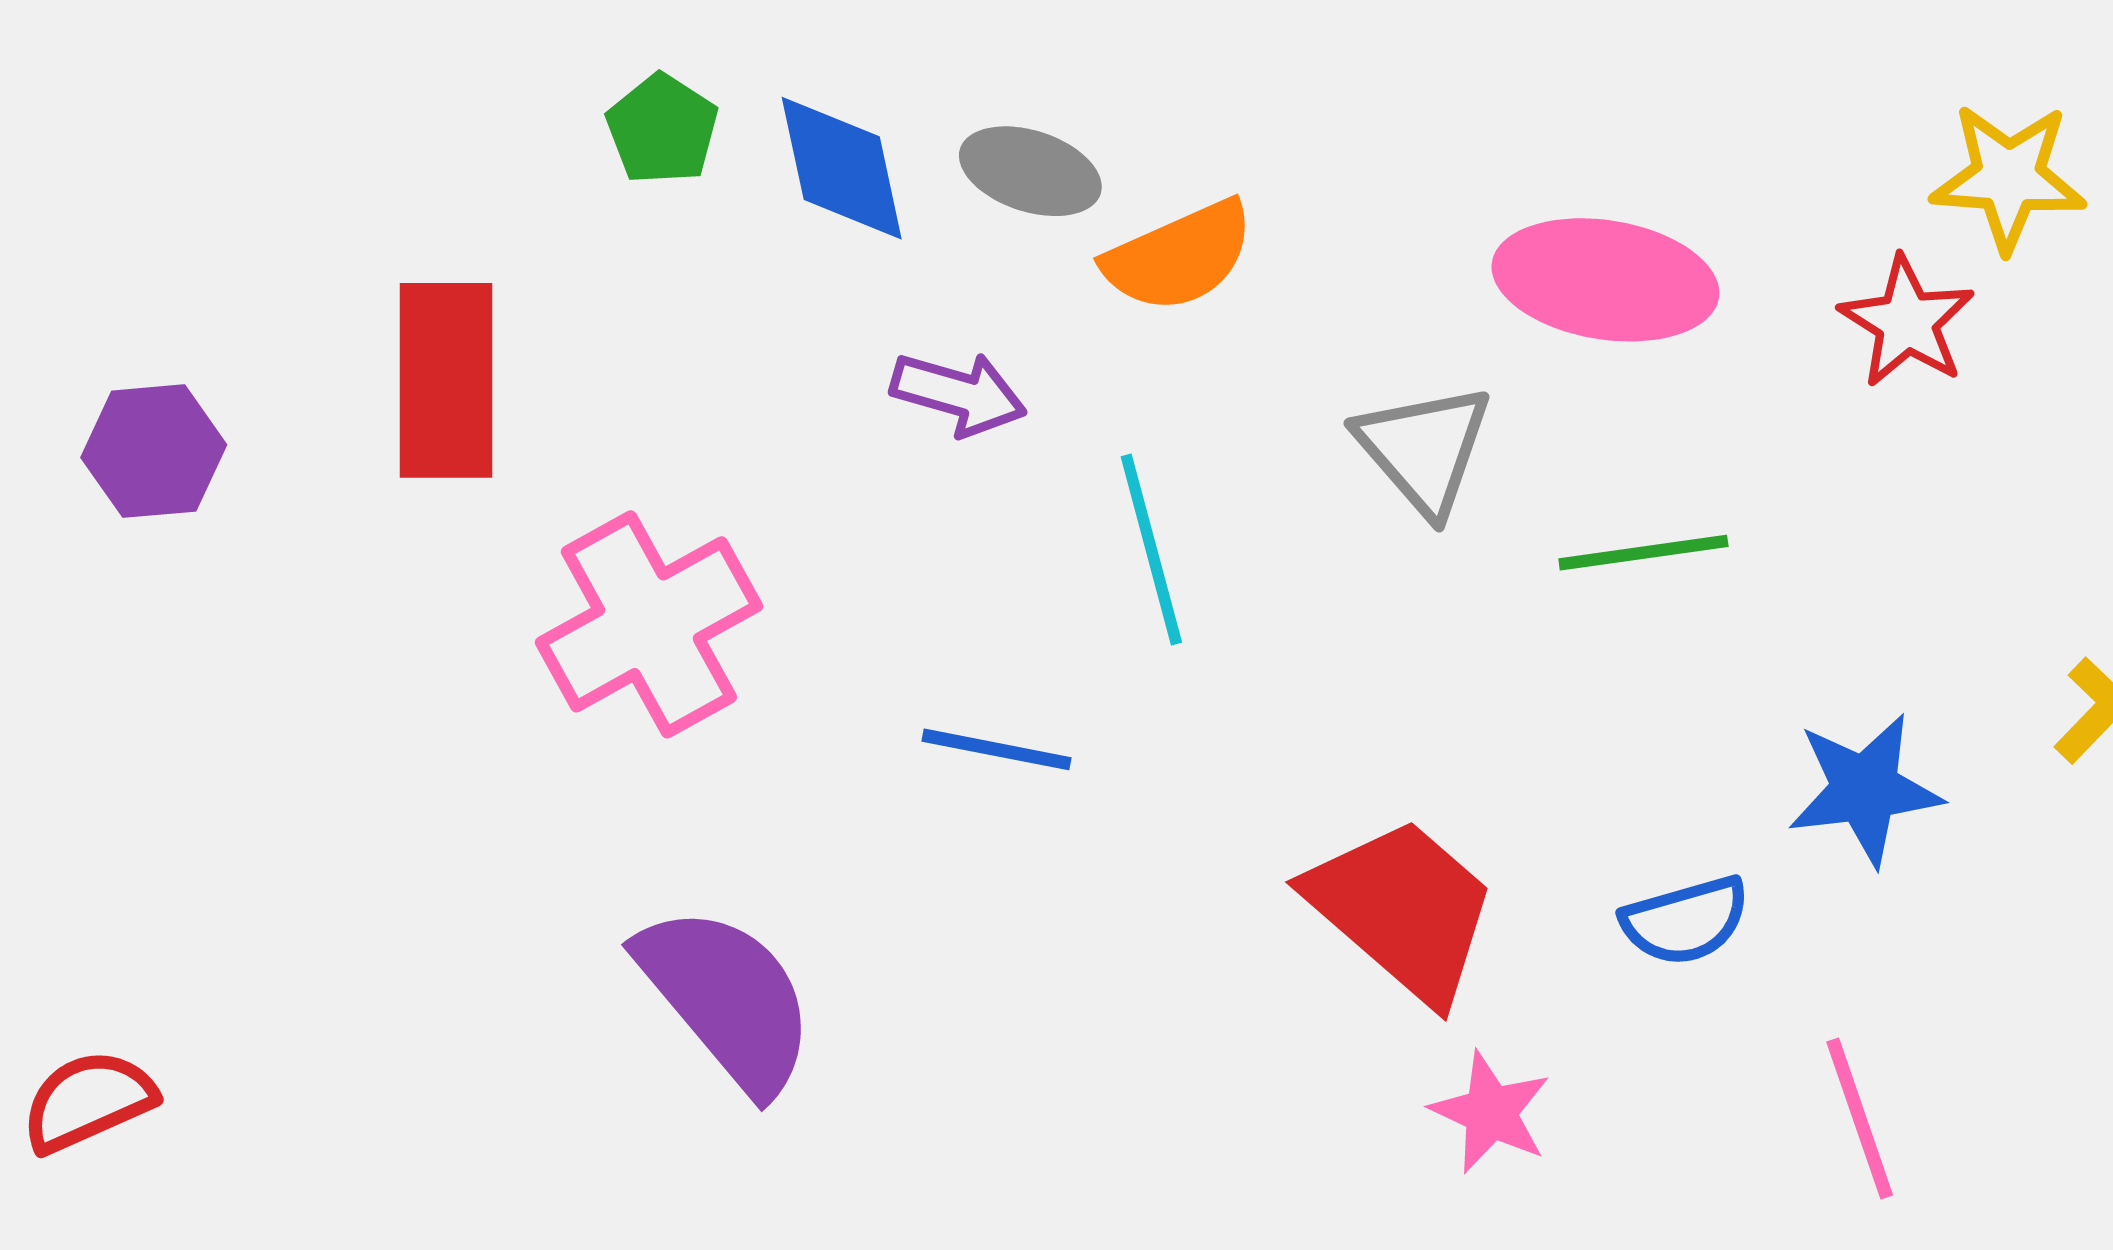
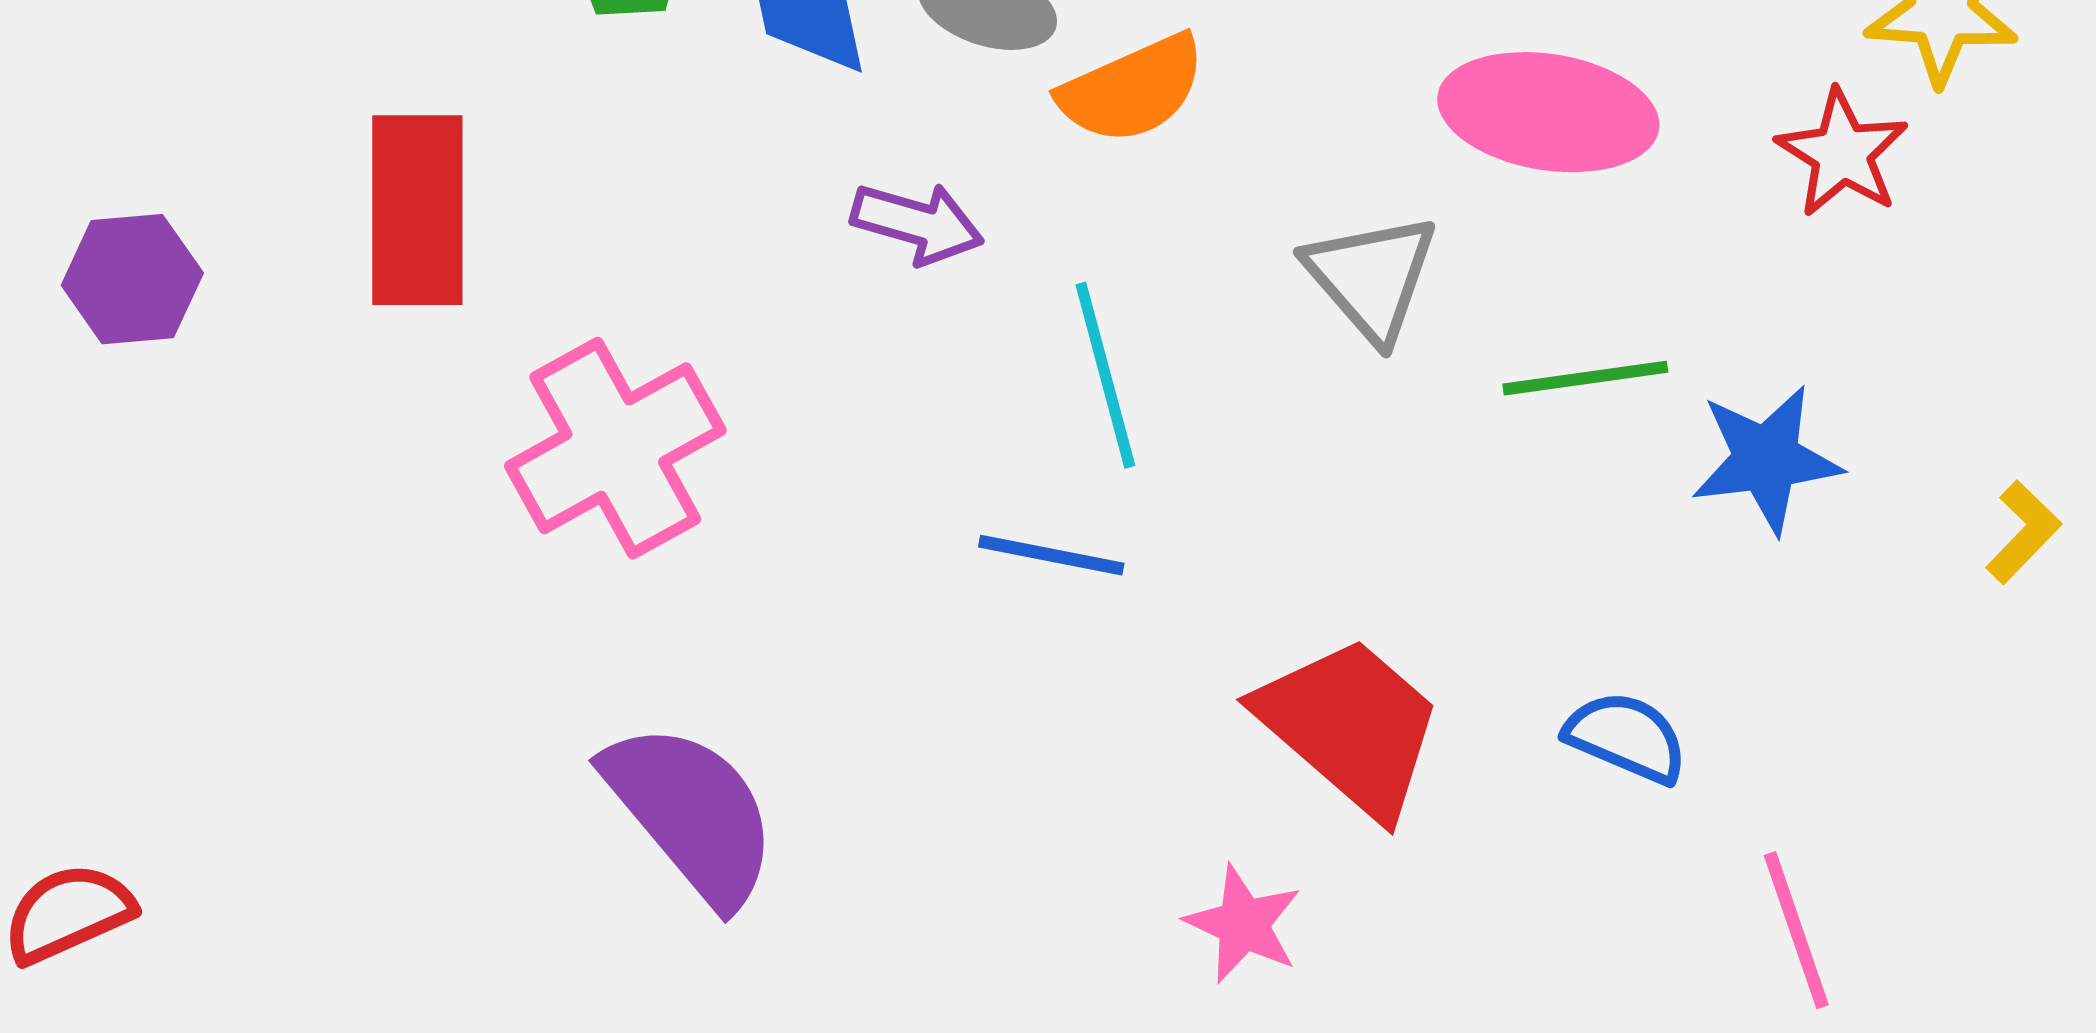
blue line: (996, 749) -> (1051, 555), moved
blue star: (1865, 789) -> (1766, 459), moved
blue semicircle: (1685, 921) -> (1626, 737), turned -141
pink star: (1491, 1112) -> (1243, 924), moved

